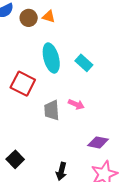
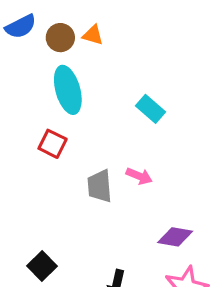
cyan ellipse: (51, 58) -> (68, 90), moved
red square: (23, 84) -> (53, 144), size x0.7

